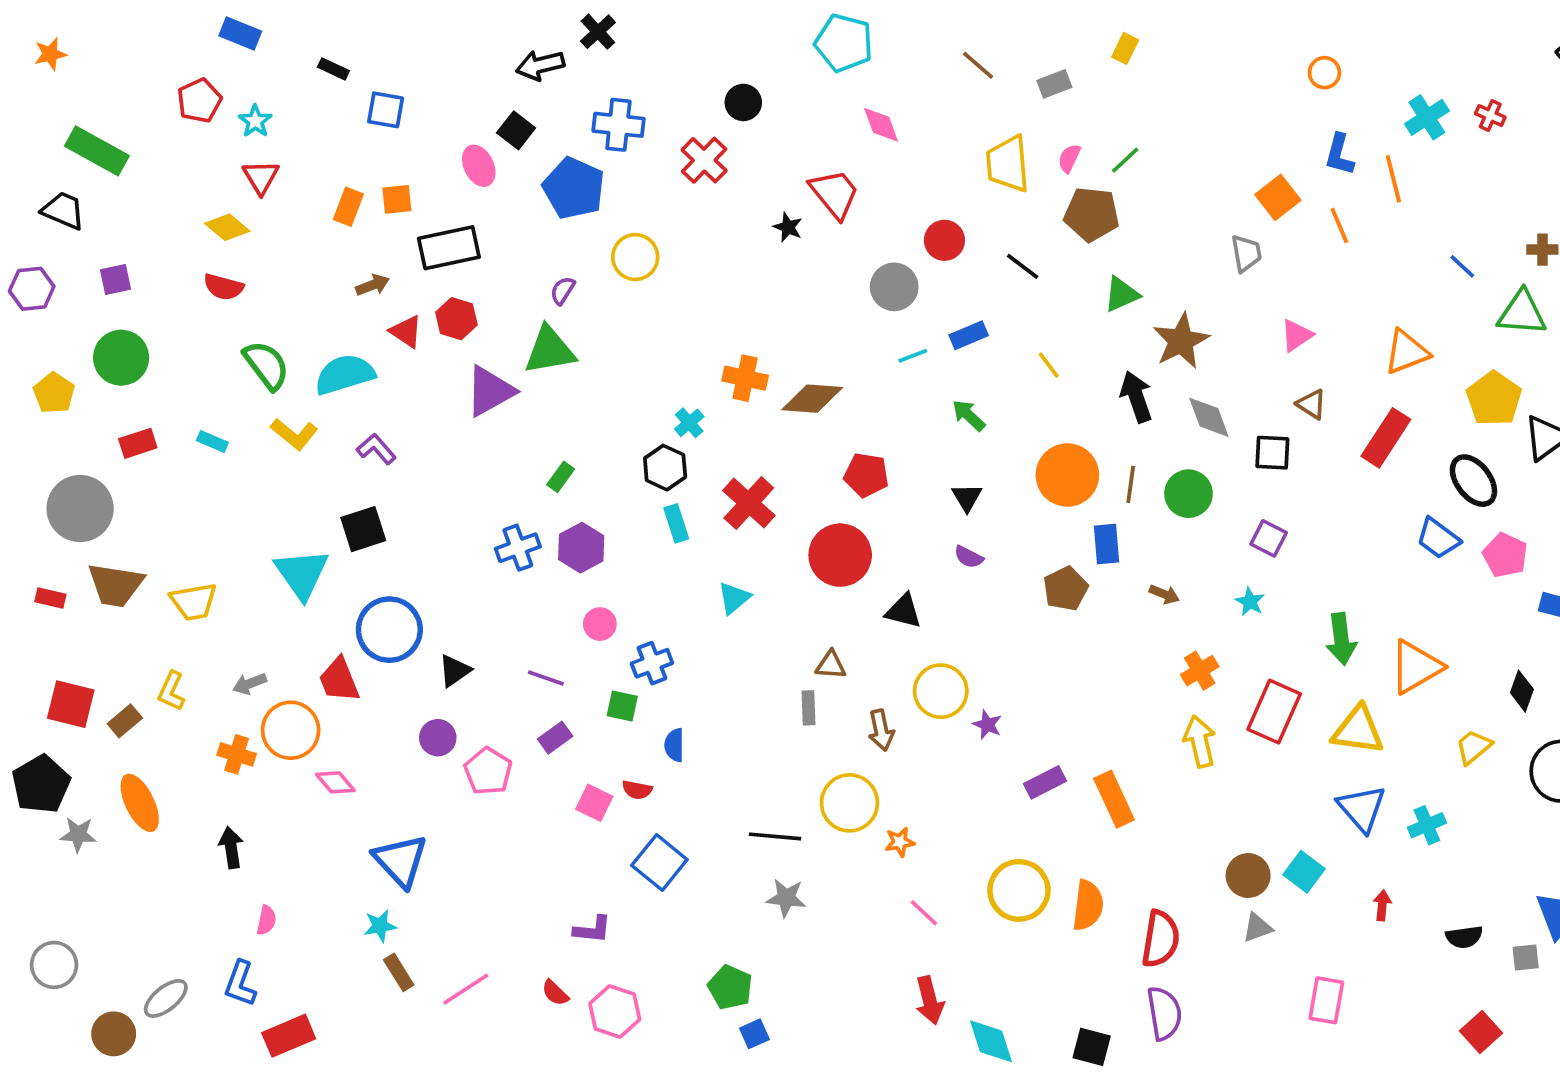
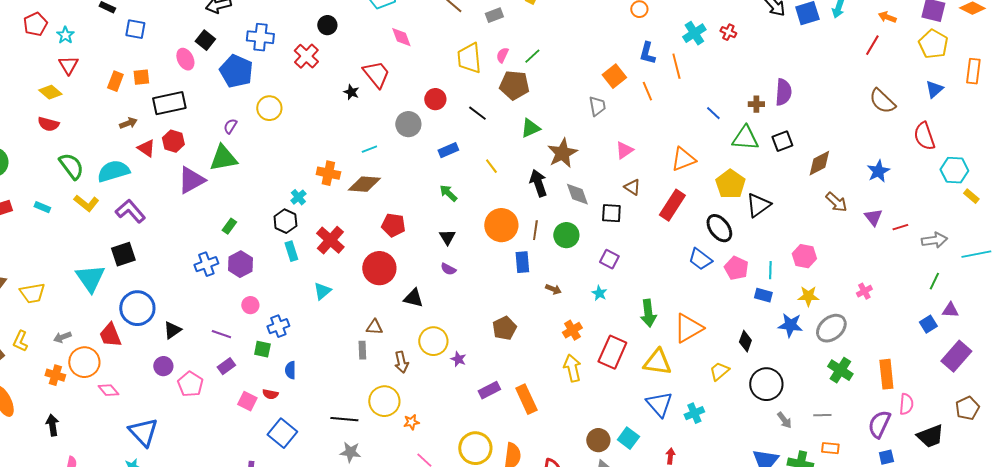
cyan line: (913, 356) -> (369, 149), moved
purple L-shape: (376, 449) -> (130, 211), size x1.4
brown pentagon: (1066, 589) -> (504, 328), moved

